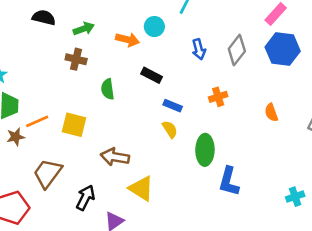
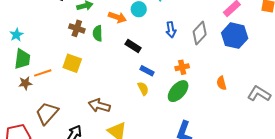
green semicircle: (108, 89) -> (98, 33), moved
yellow square: (74, 125) -> (72, 63), moved
green ellipse: (205, 150) -> (178, 91), moved, turned 35

